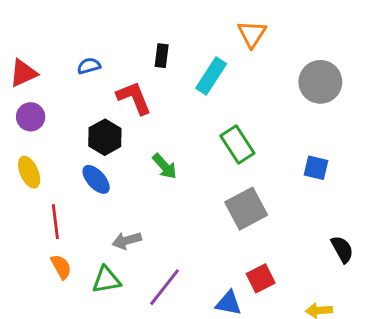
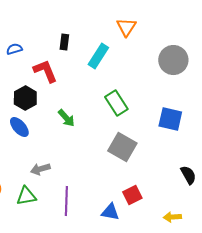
blue square: (316, 168) -> (170, 119), size x1.4
gray square: (246, 209) -> (122, 147), turned -32
purple line: (165, 287) -> (66, 201), turned -36

